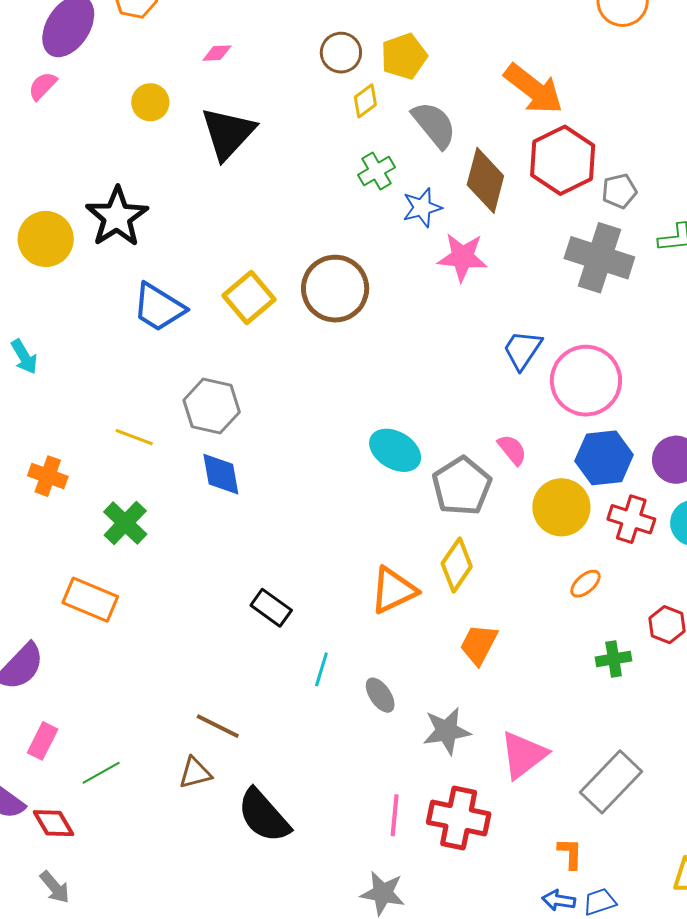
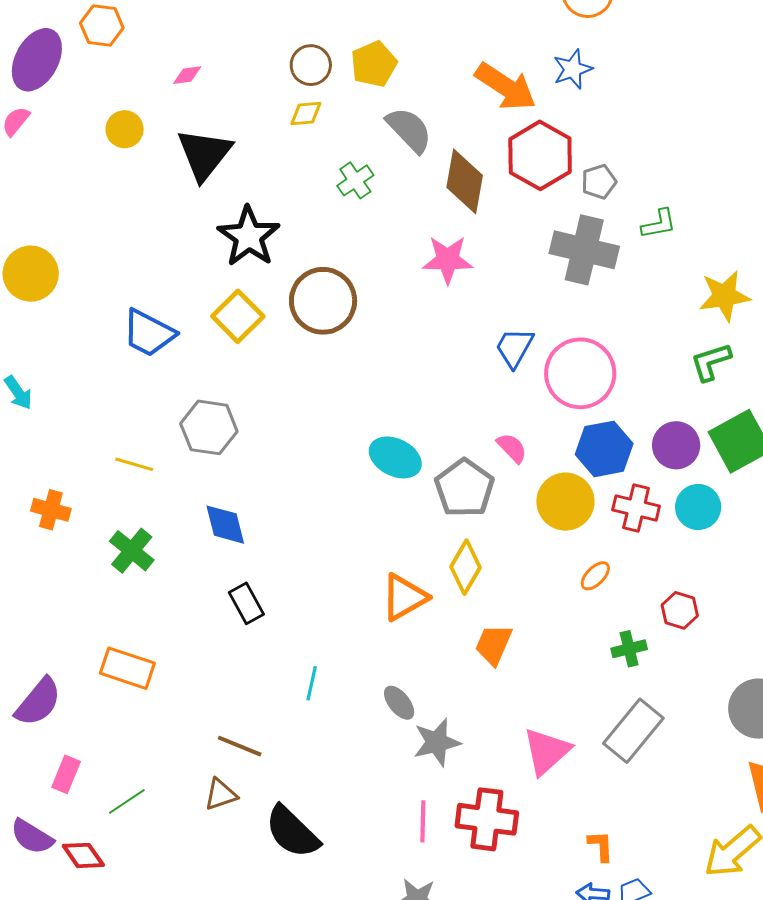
yellow diamond: (365, 101) -> (306, 113), moved, turned 36
blue star: (422, 208) -> (573, 69), moved
black star: (117, 217) -> (249, 236), moved
blue diamond: (221, 474) -> (225, 525), moved
orange rectangle: (90, 600) -> (127, 668), moved
black rectangle: (271, 608) -> (246, 603), moved, turned 30
cyan line: (321, 669) -> (312, 683), moved
gray star: (447, 731) -> (437, 742), moved
gray rectangle: (611, 782) -> (633, 731), moved

